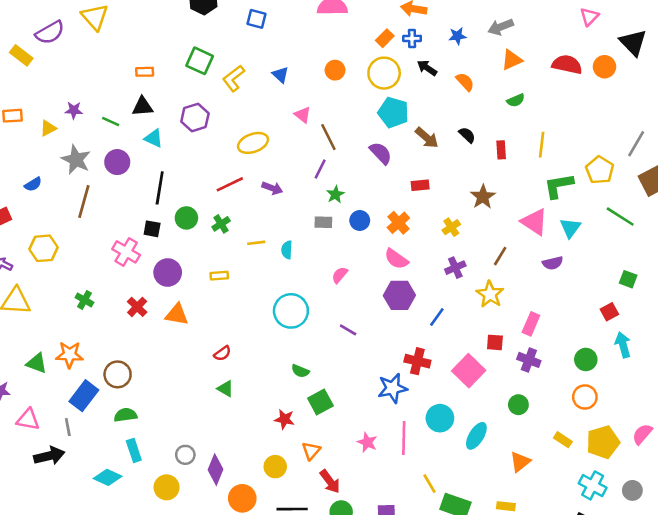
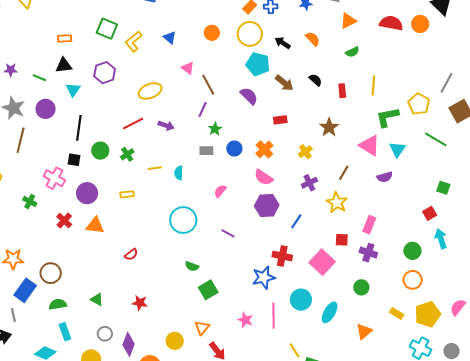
black arrow: (427, 68) -> (283, 43), moved
cyan triangle: (154, 138) -> (73, 90), turned 42
green cross: (84, 300) -> (30, 201), moved
green triangle: (225, 389) -> (97, 299), moved
red star: (285, 419) -> (140, 303), moved

